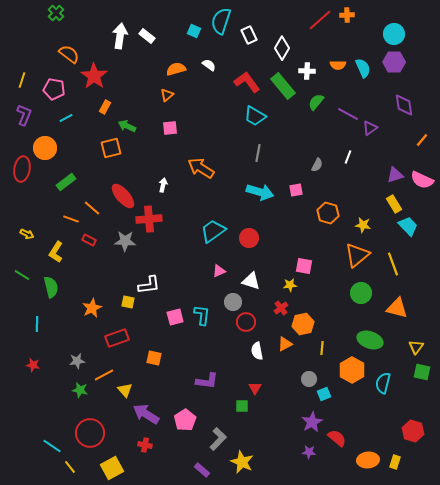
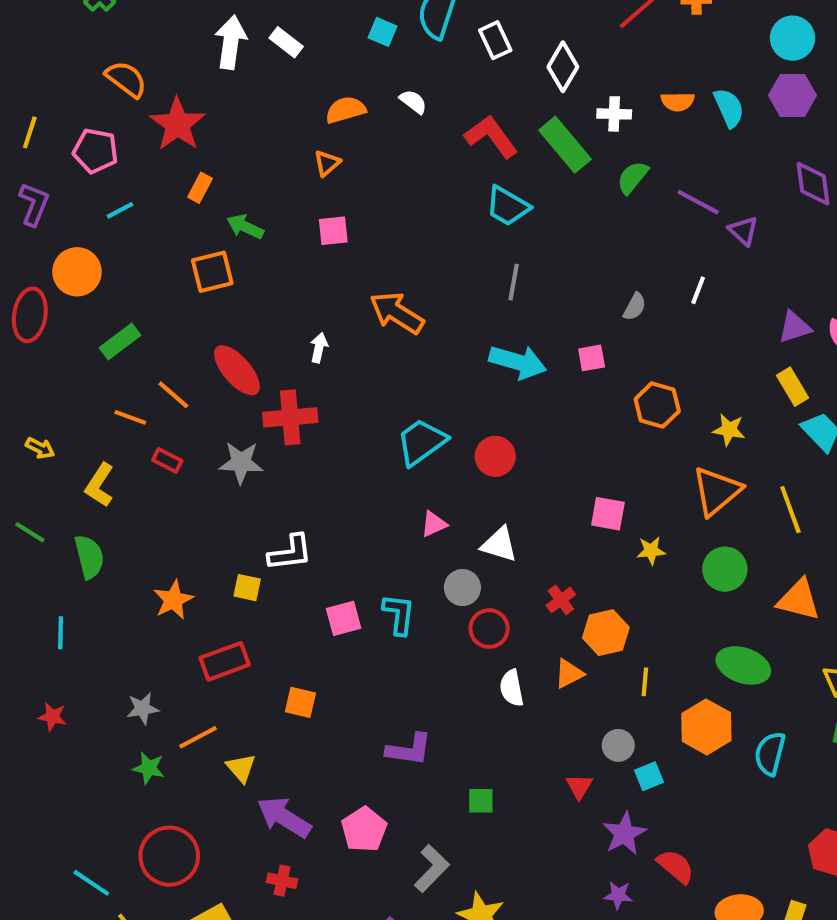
purple triangle: (370, 128) -> (743, 231), turned -42
yellow star: (290, 285) -> (651, 551), moved
red triangle: (255, 388) -> (579, 786), moved

